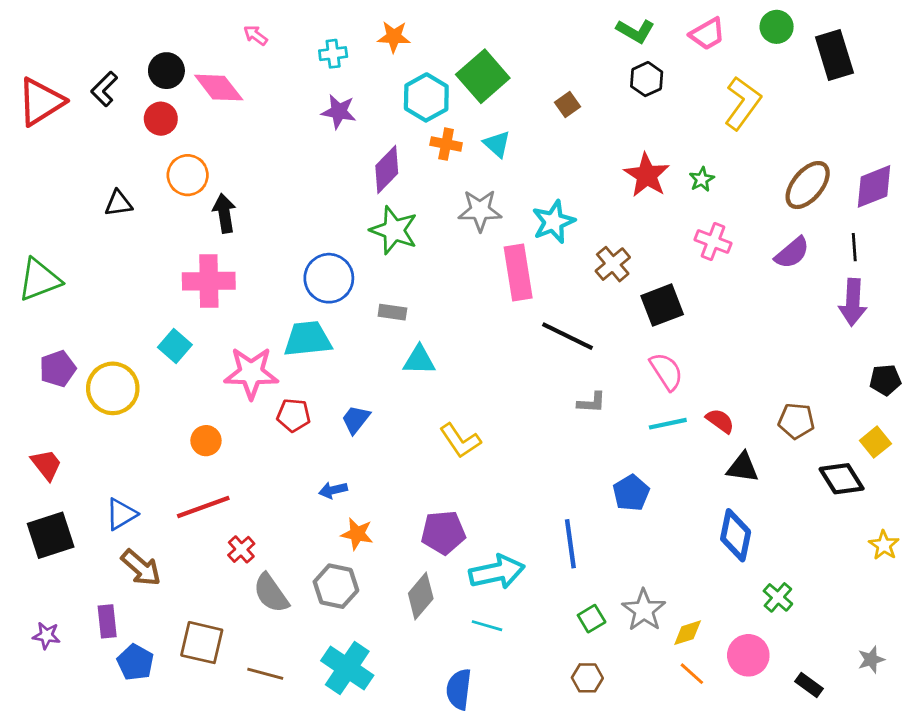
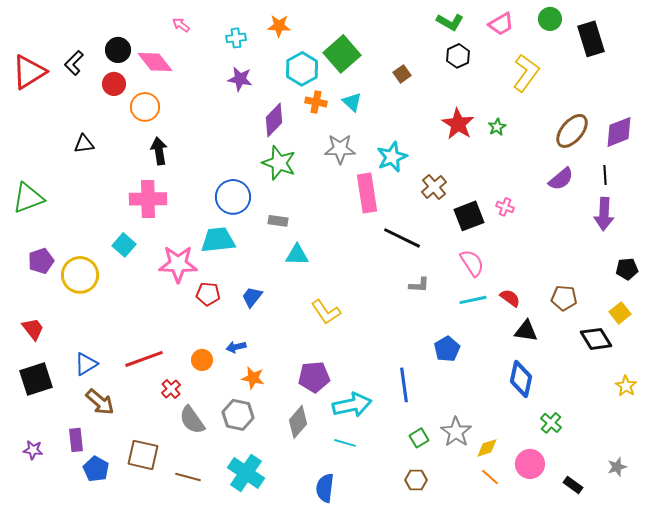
orange circle: (188, 175) -> (145, 107), moved
pink cross: (713, 242) -> (505, 207), moved, size x0.7
orange circle: (206, 441) -> (202, 360), moved

